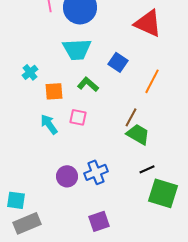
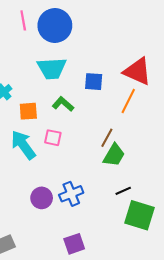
red triangle: (148, 23) -> (137, 71), moved
blue square: (118, 62) -> (94, 82), turned -30
cyan arrow: (49, 124) -> (23, 145), size x1.4
green trapezoid: (138, 134) -> (114, 155), turned 90

